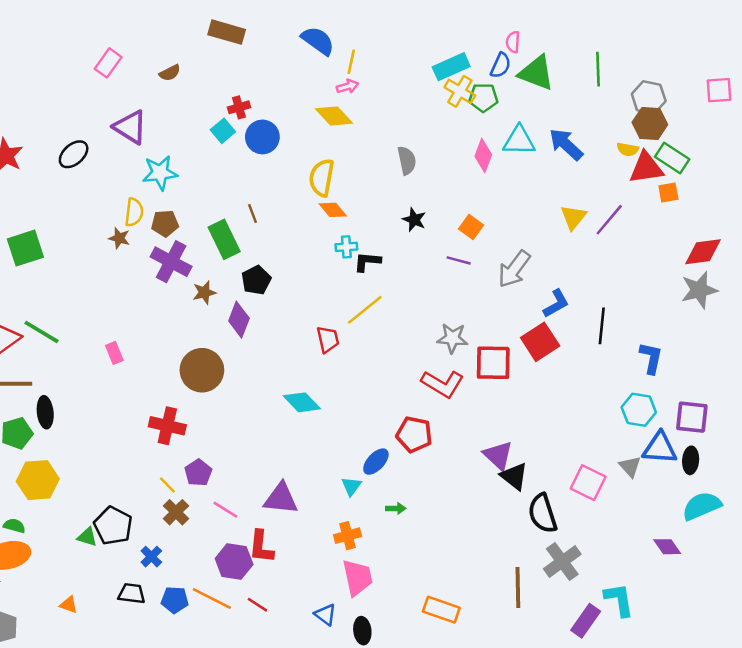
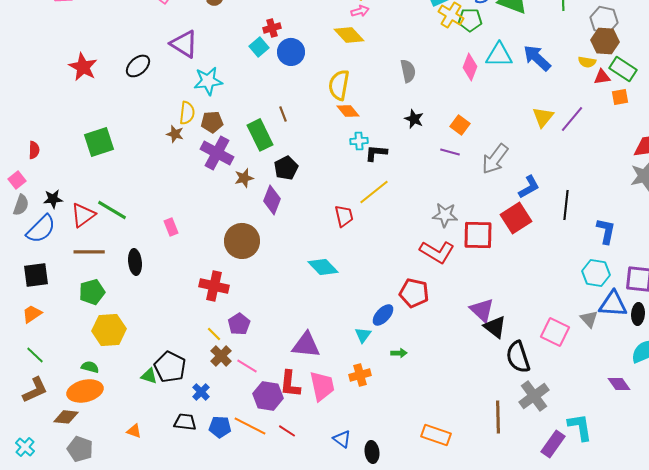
red triangle: (646, 168) -> (602, 77), size x0.6
black ellipse: (45, 412) -> (135, 262), moved
pink line: (225, 510) -> (247, 366), moved
pink trapezoid: (357, 578) -> (322, 386), moved

